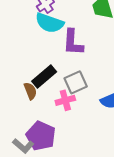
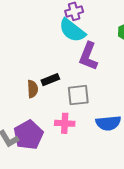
black rectangle: (44, 76) -> (50, 80), size x0.7
pink cross: (65, 100) -> (65, 123), moved

